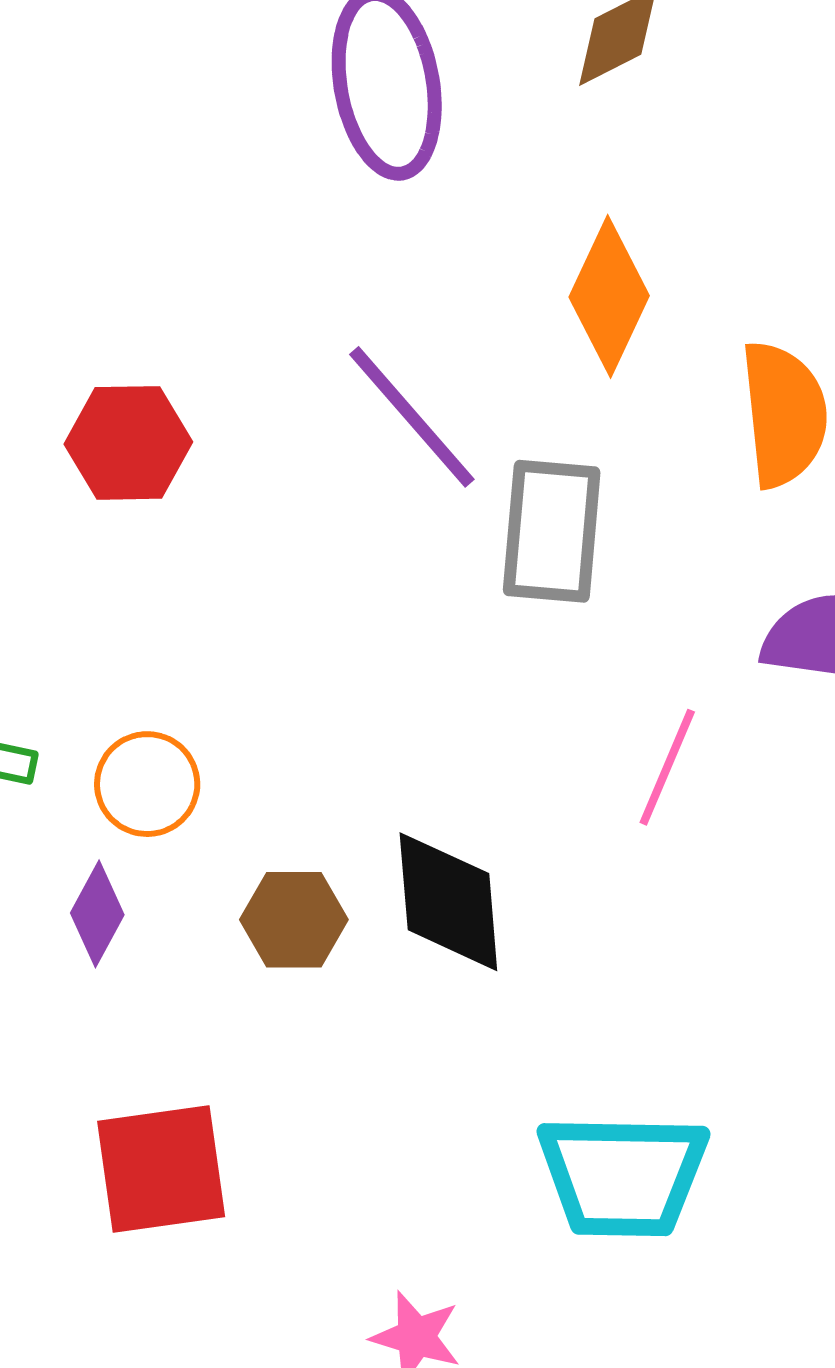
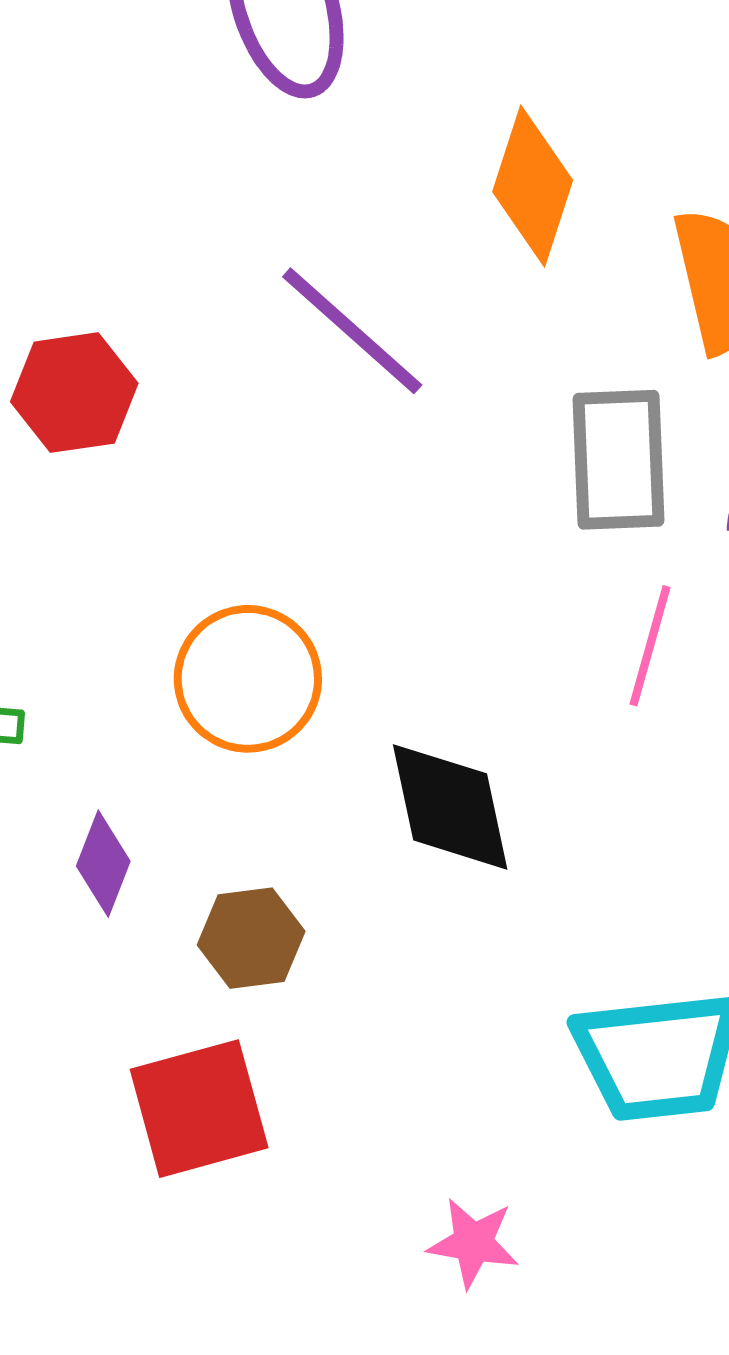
gray rectangle: (552, 531) -> (619, 460), moved
orange circle: (147, 784) -> (248, 679), moved, size x1.4
brown hexagon: (294, 920) -> (251, 938), moved

